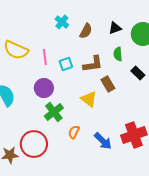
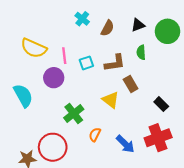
black rectangle: (138, 73) -> (161, 104), moved
purple circle: (44, 88) -> (54, 78), moved

